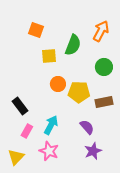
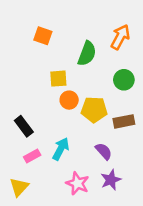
yellow square: (49, 56) -> (58, 79), moved
pink rectangle: (27, 131) -> (32, 156), turned 32
pink star: (49, 151) -> (77, 183), moved

